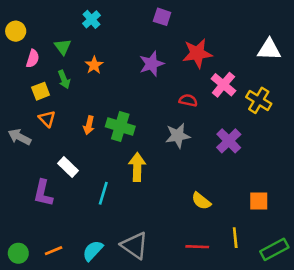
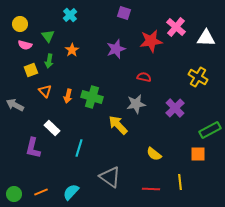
yellow circle: (16, 31) -> (20, 24), moved
pink semicircle: (33, 59) -> (25, 45), turned 88
green arrow: (64, 79) -> (49, 61), turned 32
pink cross: (223, 85) -> (176, 27), moved
orange triangle: (47, 119) -> (45, 91), moved
yellow arrow: (137, 167) -> (118, 125), moved, turned -45
gray triangle: (135, 245) -> (110, 177), moved
green rectangle: (274, 249) -> (210, 130), moved

